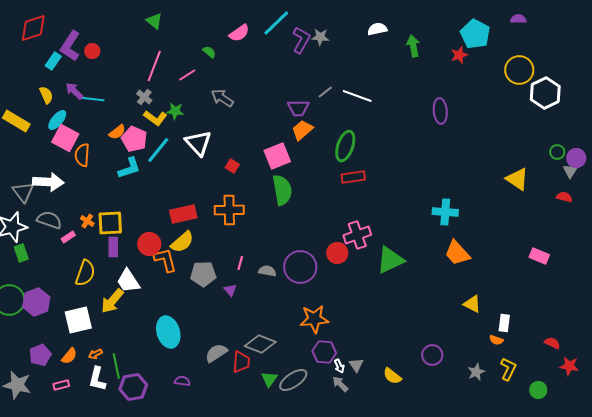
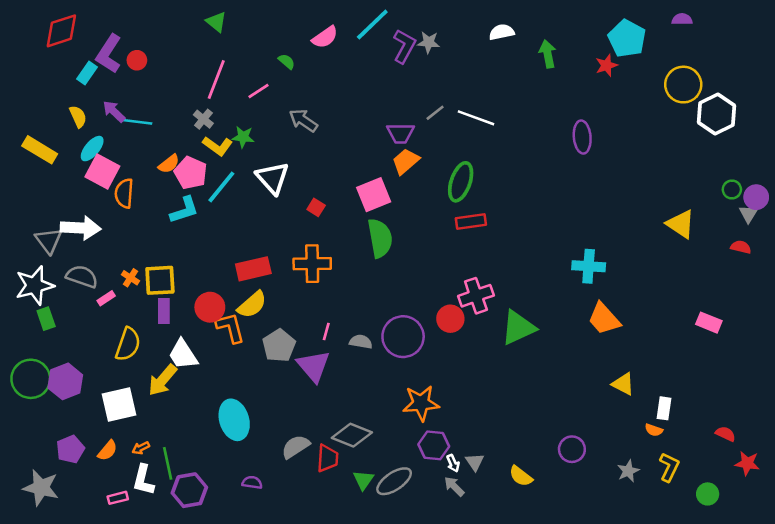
gray pentagon: (203, 274) -> (279, 346), turned -30
purple triangle: (230, 290) -> (313, 366), size x2.0
pink rectangle: (61, 385) -> (118, 498), moved

